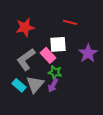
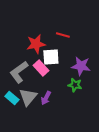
red star: (25, 27) -> (36, 44), moved
purple star: (88, 53) -> (81, 66), turned -30
green star: (55, 72) -> (75, 85), moved

